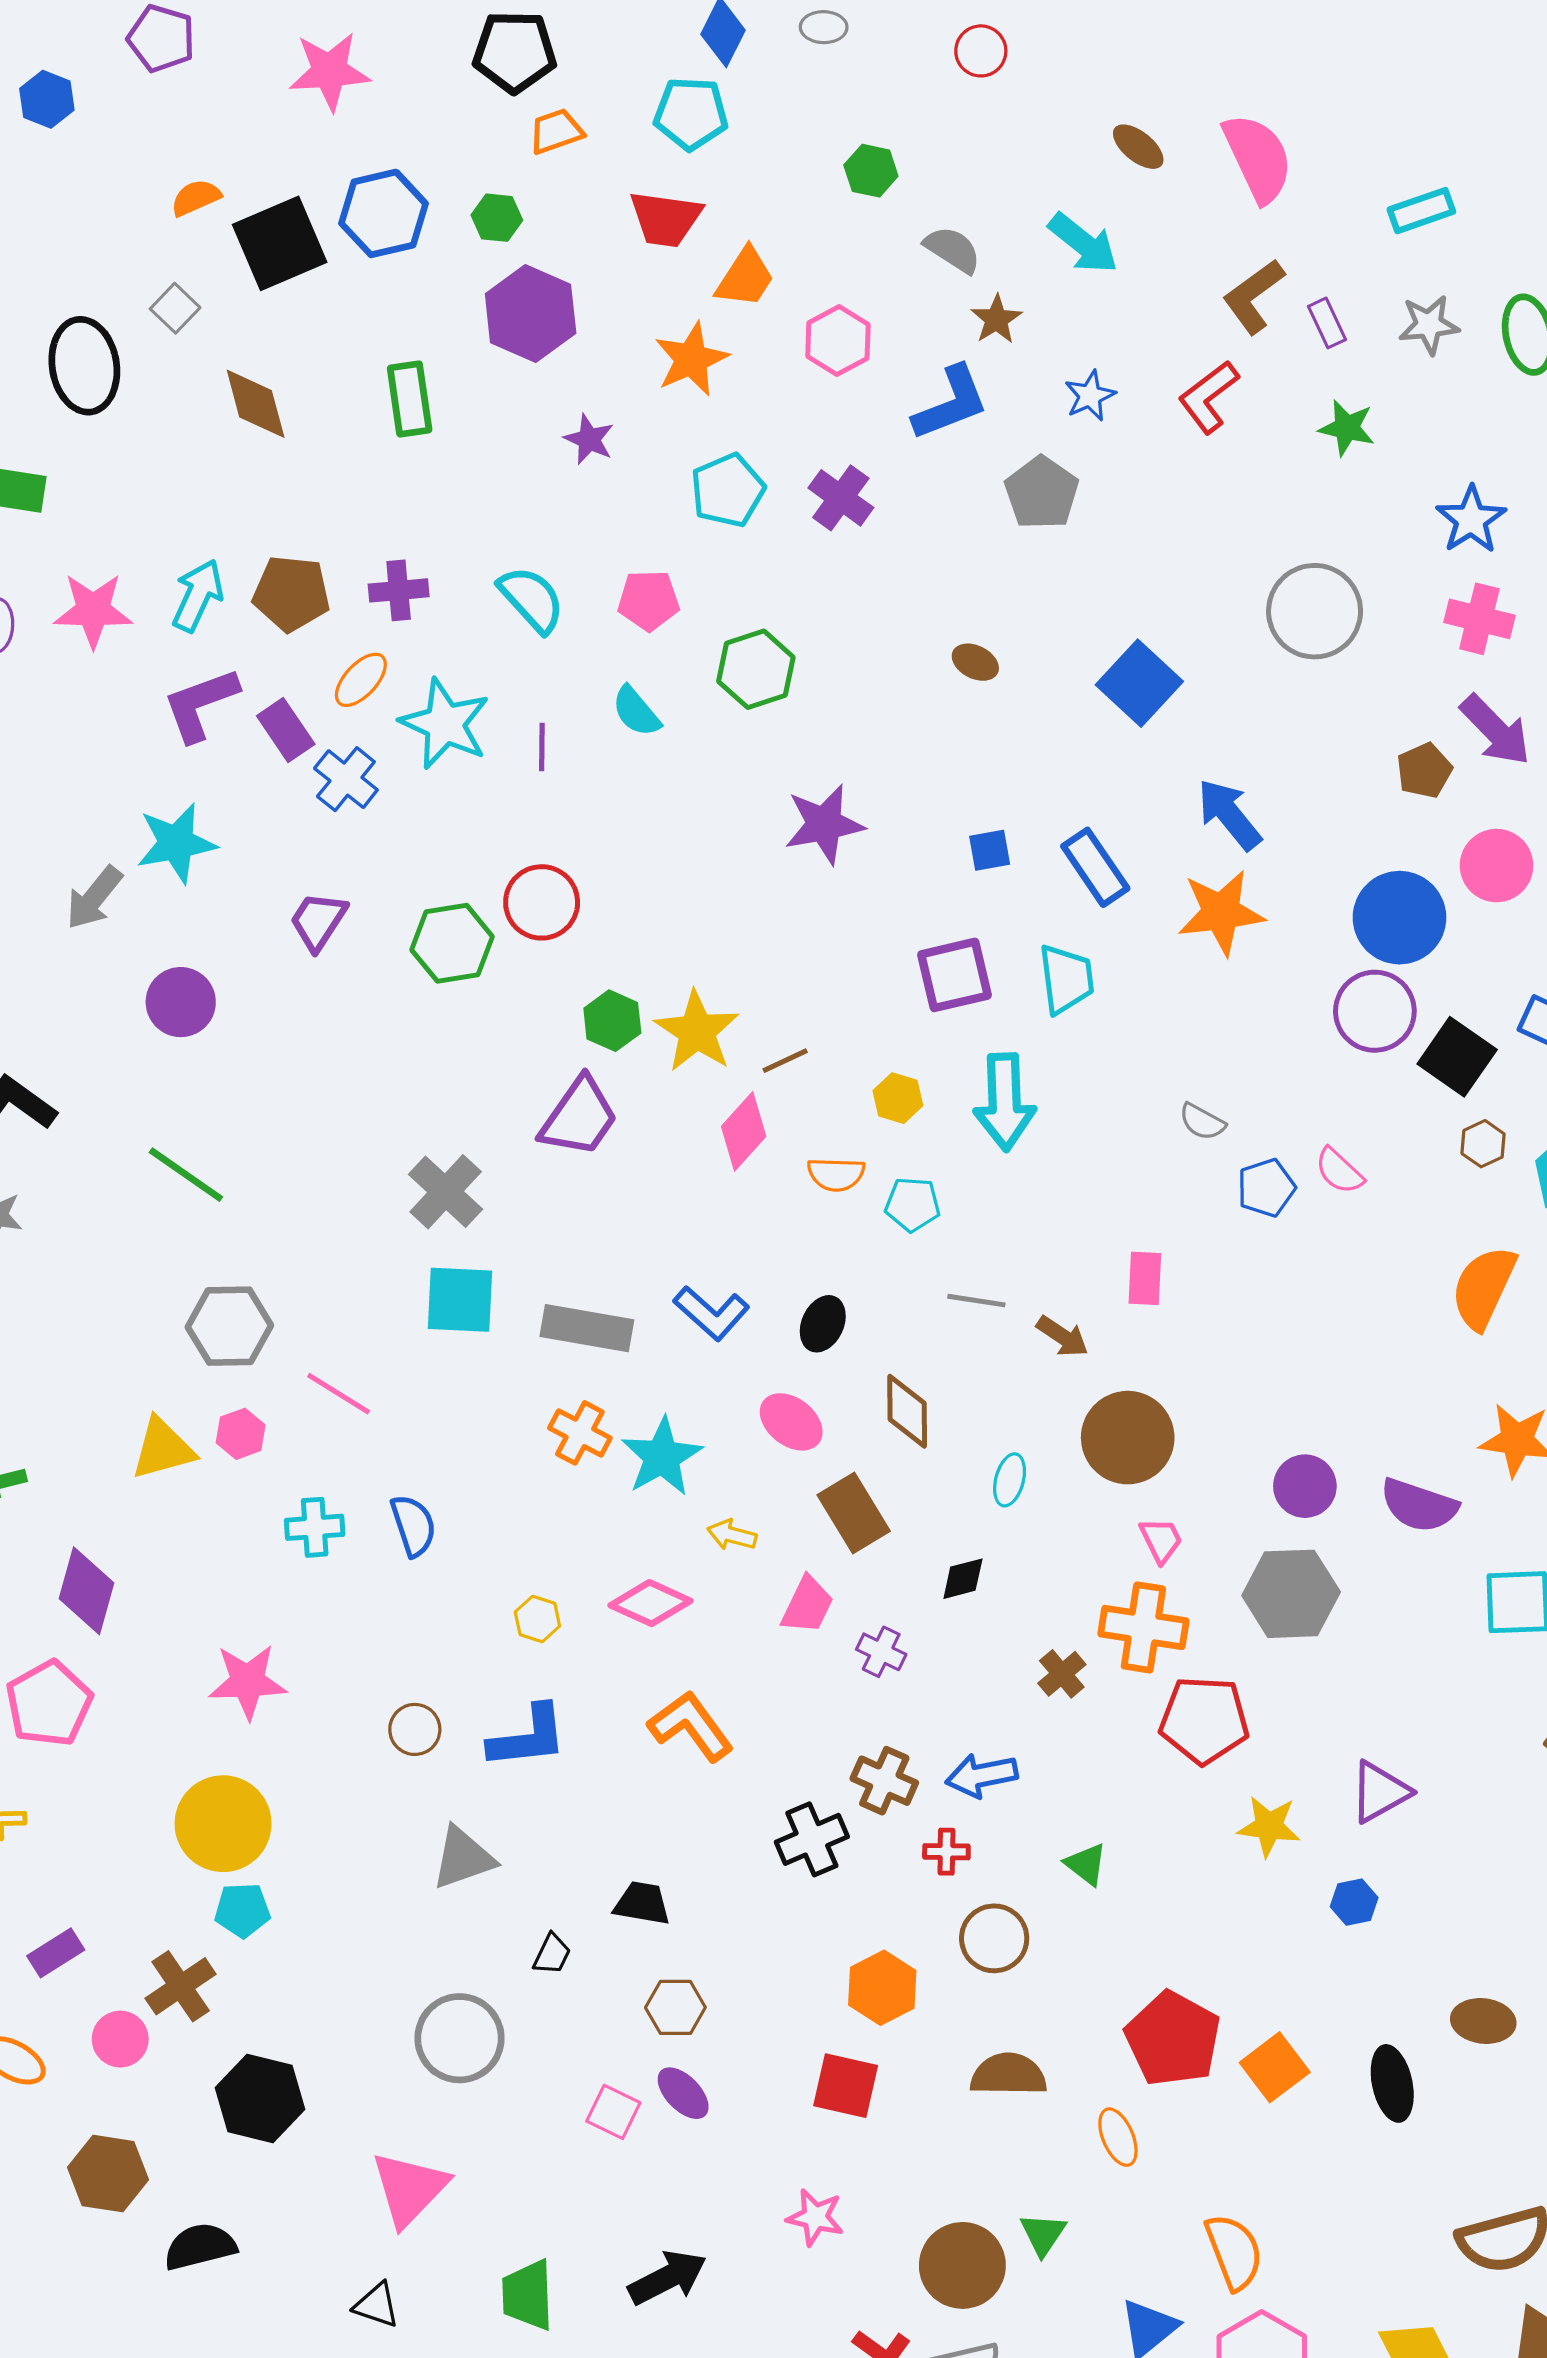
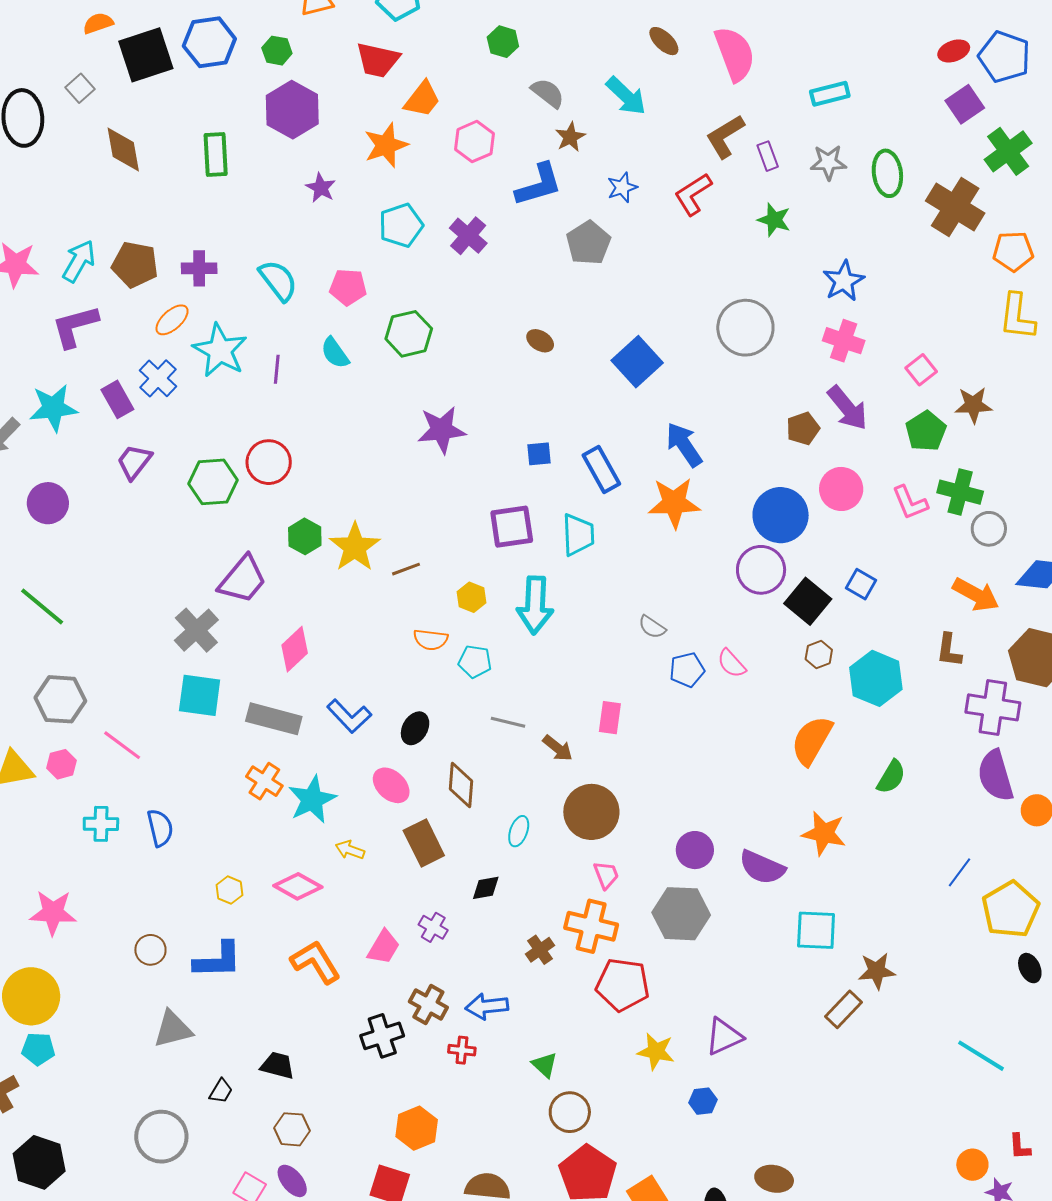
purple rectangle: (286, 730) -> (117, 399), moved
purple trapezoid: (579, 1117) -> (243, 579), moved
pink diamond: (744, 1131) -> (295, 649), moved
pink trapezoid: (807, 1605) -> (384, 947), moved
brown circle: (994, 1938) -> (570, 1112), moved

